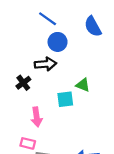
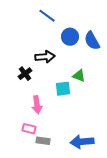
blue semicircle: (93, 26) -> (92, 41), moved
blue circle: (58, 42) -> (70, 37), moved

